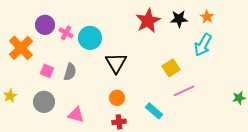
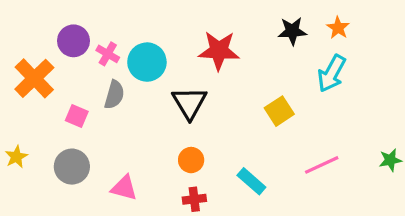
red star: (148, 21) -> (219, 51), moved, turned 30
gray semicircle: (70, 72) -> (114, 95), moved
pink line: (184, 91) -> (322, 165), moved

